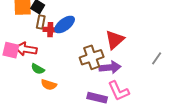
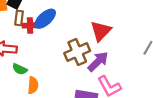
purple arrow: (110, 67) -> (98, 62), turned -35
orange semicircle: (49, 85) -> (33, 85), turned -98

